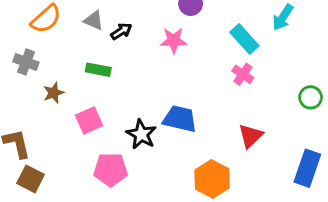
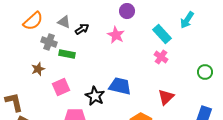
pink star: (174, 40) -> (116, 35), turned 30
gray cross: (26, 62) -> (49, 42), moved

